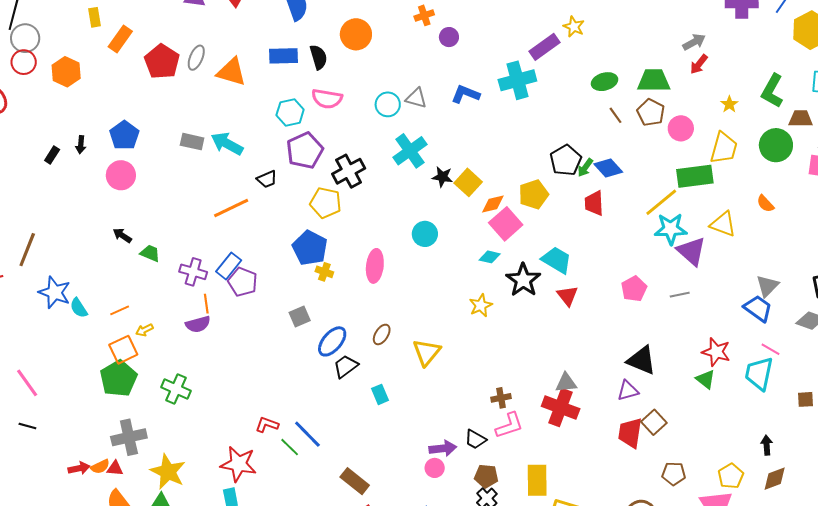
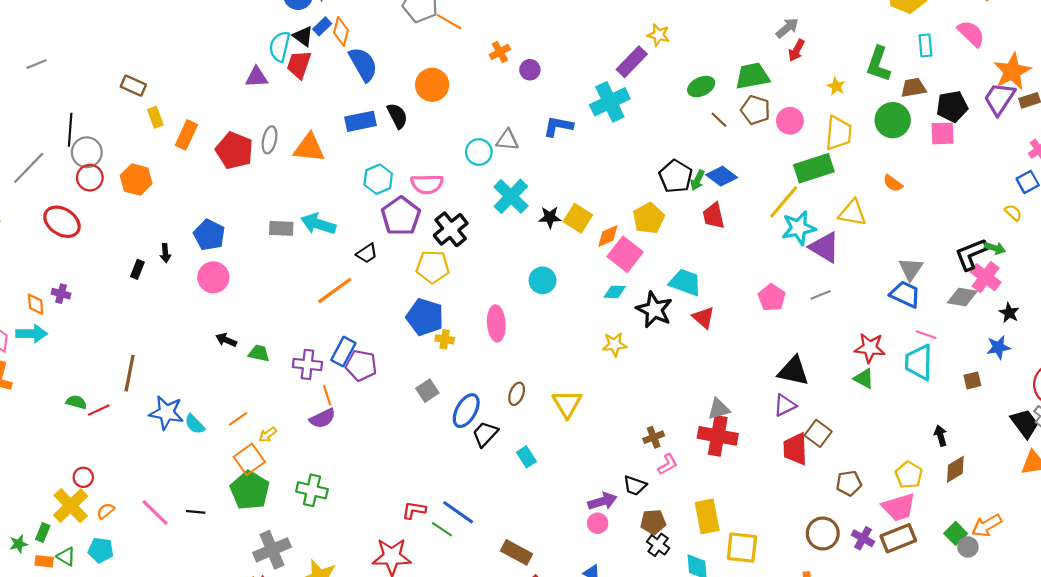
pink semicircle: (327, 99) -> (427, 184), moved
yellow star: (481, 305) -> (615, 344), turned 30
pink L-shape: (509, 425) -> (668, 464), size x0.7
black line: (27, 426) -> (196, 512), moved

